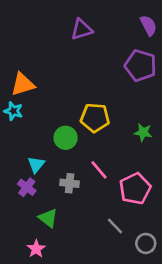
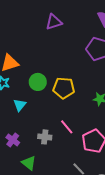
green circle: (66, 138) -> (38, 82), moved
cyan triangle: (36, 165) -> (20, 105), moved

